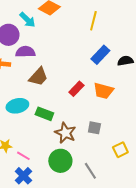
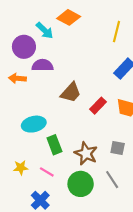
brown trapezoid: (38, 77) -> (71, 93), moved
green rectangle: (44, 114) -> (54, 145), moved, turned 48
pink line: (23, 156) -> (47, 172), moved
gray line: (90, 171) -> (112, 180), moved

